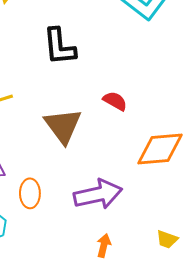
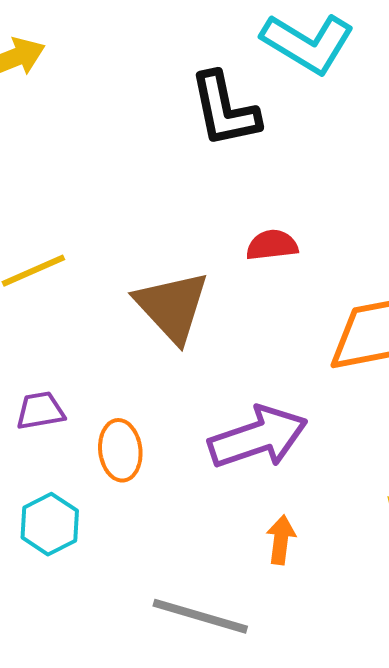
black L-shape: (59, 47) -> (225, 110), moved
red semicircle: (115, 101) -> (272, 245), turned -30

